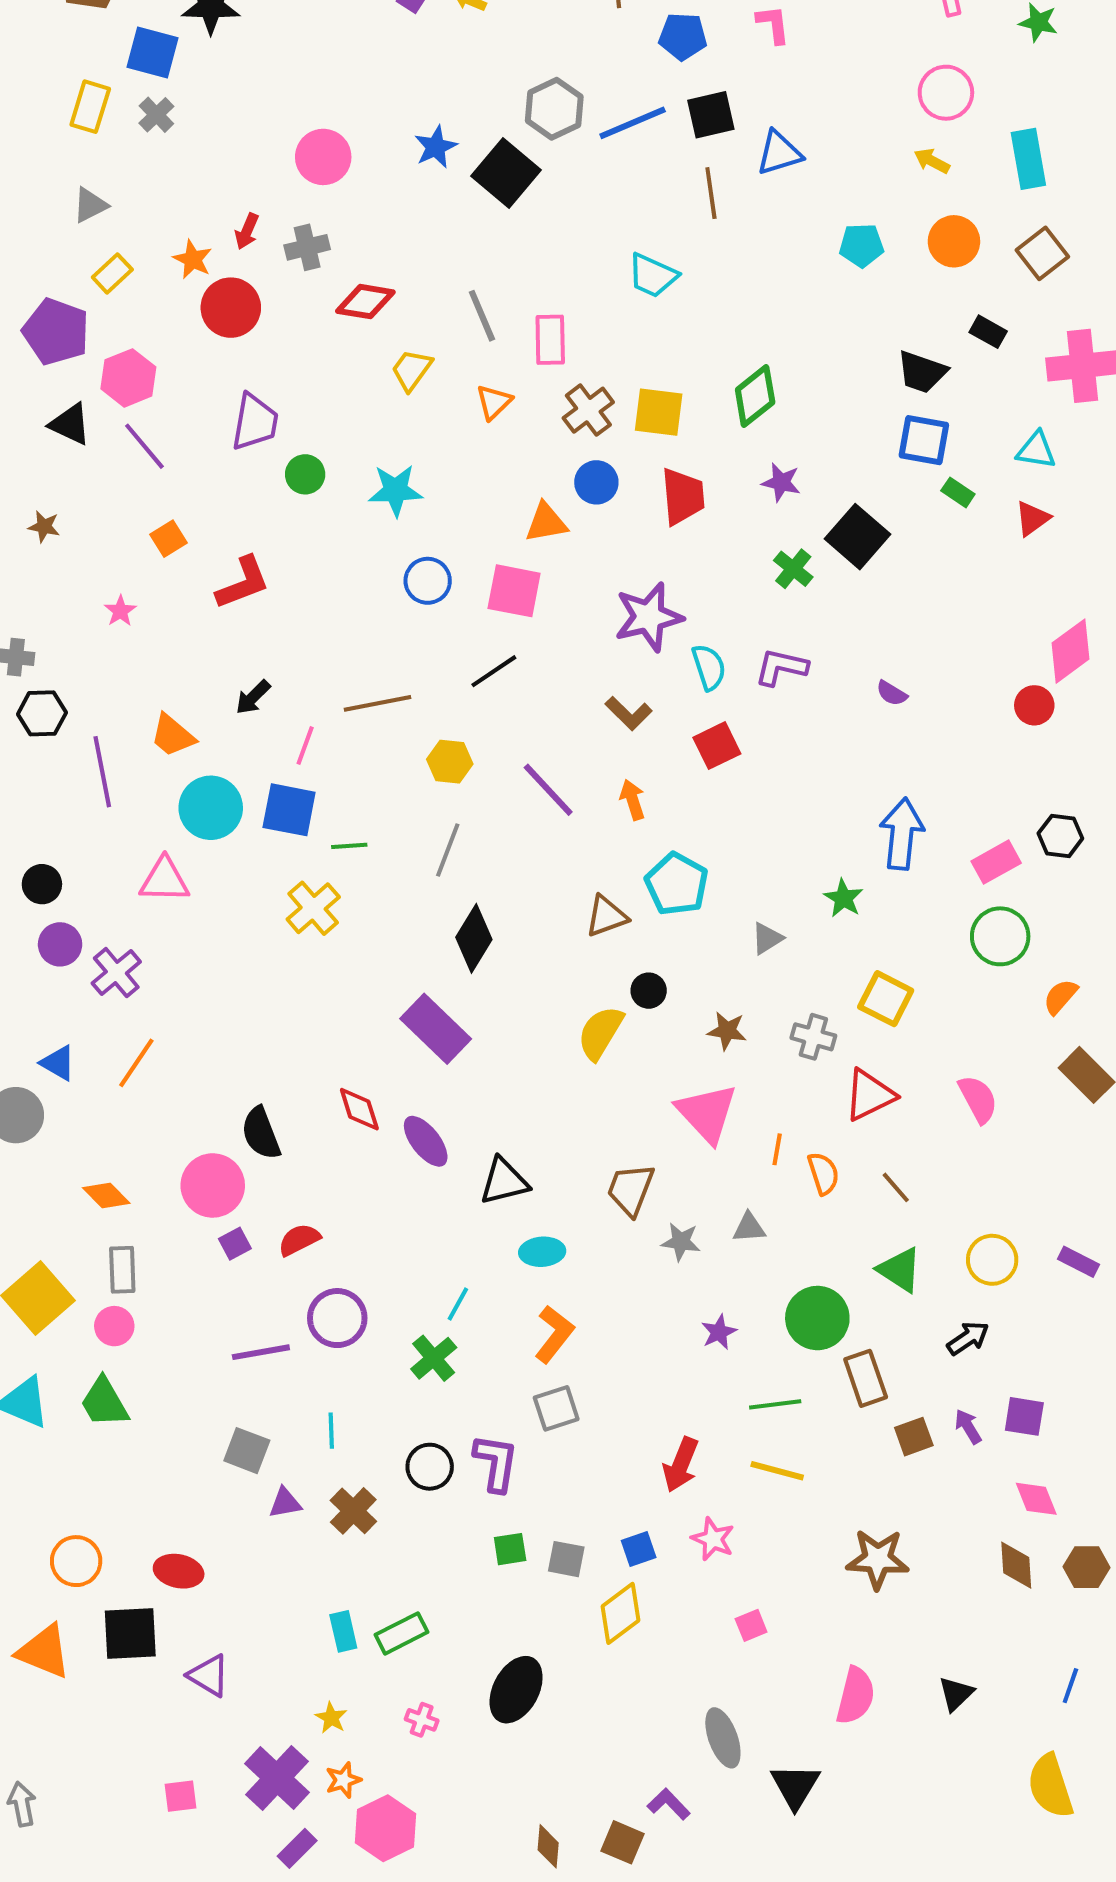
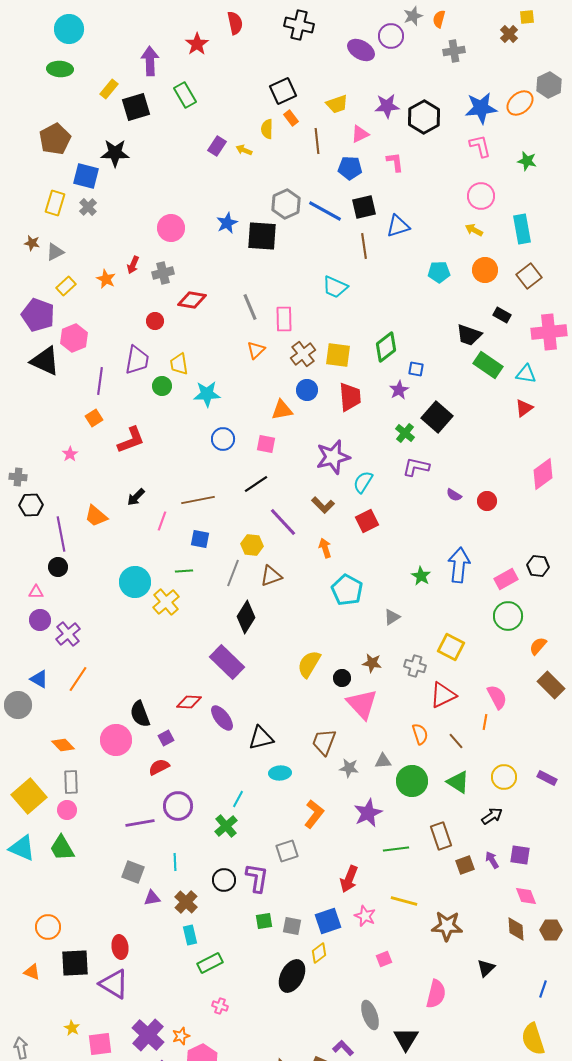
blue line: (633, 123) -> (325, 211), turned 52
black square: (506, 173) -> (262, 236), turned -36
red circle: (231, 308) -> (155, 321), moved, size x0.6
yellow trapezoid: (412, 370) -> (179, 364), moved, turned -45
black triangle: (70, 424) -> (45, 361), size x1.4
blue square: (924, 440) -> (416, 369), moved, size x0.6
purple line: (144, 446) -> (100, 381), moved, turned 48
purple star: (781, 482) -> (399, 390), turned 30
green rectangle: (958, 492) -> (488, 365), moved, size x1.8
brown star: (44, 527) -> (32, 243), moved
pink square: (514, 591) -> (266, 444), size x0.7
cyan semicircle: (709, 667) -> (363, 482), turned -130
purple L-shape: (781, 667) -> (416, 467), moved
red circle: (1034, 705) -> (487, 501), moved
yellow hexagon: (450, 762) -> (252, 545), moved
purple line: (548, 790) -> (283, 522), moved
cyan circle: (211, 808) -> (135, 582), moved
blue square: (289, 810) -> (200, 539), moved, size x0.7
pink triangle: (164, 880) -> (36, 592), moved, size x0.6
black circle: (42, 884) -> (58, 567), moved
green star: (843, 898) -> (421, 576), moved
brown triangle: (606, 916) -> (271, 576), moved
black circle: (649, 991) -> (342, 678), moved
red diamond: (359, 1109) -> (189, 702), turned -70
orange line: (777, 1149) -> (485, 722), moved
purple square: (235, 1244) -> (166, 738), moved
green circle: (817, 1318) -> (412, 781), moved
purple star: (719, 1332) -> (368, 813), size x1.6
orange L-shape: (554, 1334) -> (314, 814), moved
yellow line: (777, 1471) -> (404, 901), moved
blue square: (639, 1549) -> (328, 921), size x1.5
red ellipse: (179, 1571) -> (120, 947), moved, turned 70
yellow diamond: (620, 1613) -> (319, 953), size x0.7
cyan rectangle: (343, 1631) -> (190, 935), moved
orange triangle: (44, 1651) -> (32, 972), size x0.6
purple triangle: (209, 1676) -> (114, 984), size x1.4
black ellipse: (516, 1690) -> (292, 976), moved
black triangle: (956, 1694) -> (486, 968), moved
yellow star: (331, 1718) -> (72, 1028), moved
pink square: (181, 1796) -> (100, 1044), size x1.4

